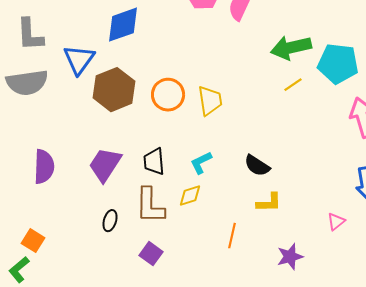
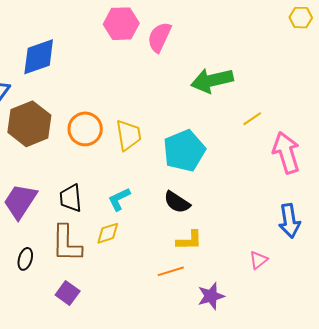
cyan pentagon: (338, 64) -> (184, 151), moved, turned -30
yellow line: (293, 85) -> (252, 119), moved
orange line: (232, 236) -> (171, 271), moved, turned 60

